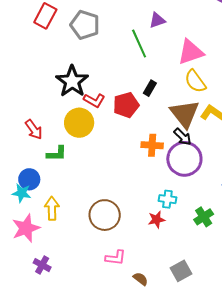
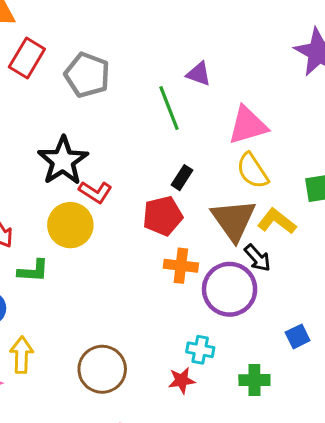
purple triangle: (157, 20) -> (199, 74), turned 36
red pentagon: (126, 105) -> (163, 216), moved
black arrow: (183, 137) -> (258, 258), moved
green cross: (204, 217) -> (254, 380), turned 30

